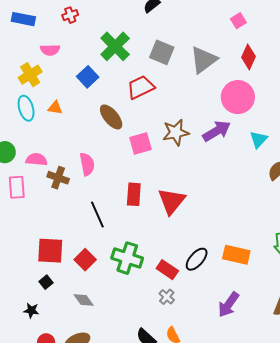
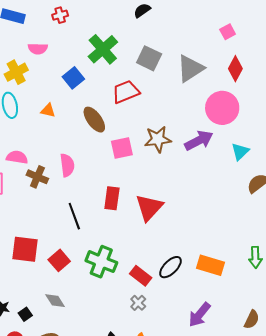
orange triangle: (55, 108) -> (48, 111), moved
black square: (46, 282) -> (25, 314), moved

